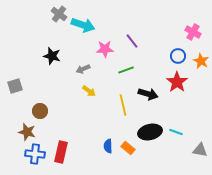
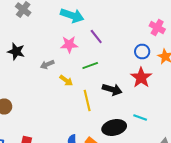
cyan arrow: (83, 25) -> (72, 16), moved
yellow arrow: (89, 91) -> (66, 80), moved
cyan line: (176, 132) -> (140, 118), moved

